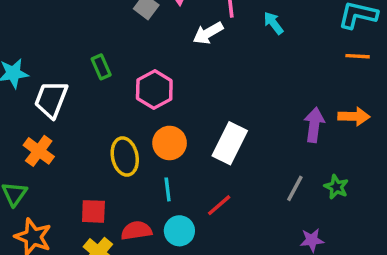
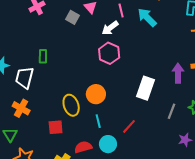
cyan arrow: (273, 23) -> (147, 17), size x1.5
green rectangle: (101, 67) -> (43, 56), moved, turned 32
pink hexagon: (154, 90) -> (109, 53), moved
white rectangle: (230, 143) -> (146, 88), moved
red square: (93, 211) -> (56, 127), moved

